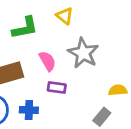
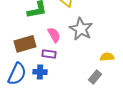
purple rectangle: (57, 88) -> (49, 54), moved

